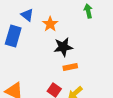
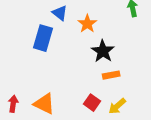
black star: (63, 47) -> (103, 51), turned -30

